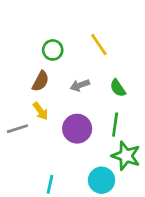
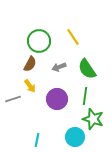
green circle: (53, 50) -> (39, 41), size x1.5
green semicircle: (118, 88) -> (87, 69), size x1.5

